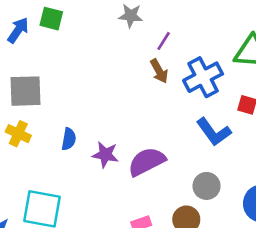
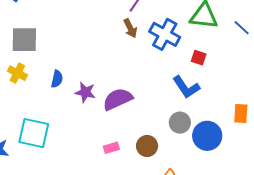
blue cross: (203, 77) -> (165, 34), turned -36
blue L-shape: (214, 132) -> (186, 87), moved
gray circle: (207, 186) -> (180, 123), moved

